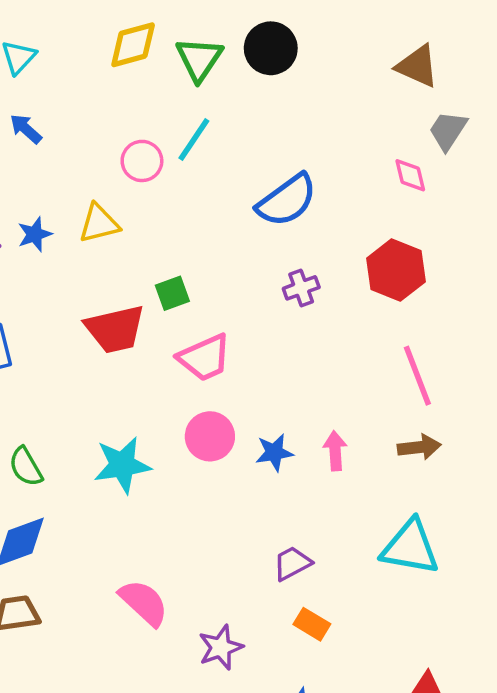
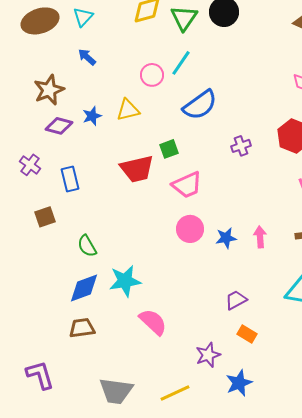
blue semicircle: (287, 200) -> (200, 105), moved
cyan star: (122, 465) -> (125, 281), moved
purple star: (221, 647) -> (208, 355), moved

